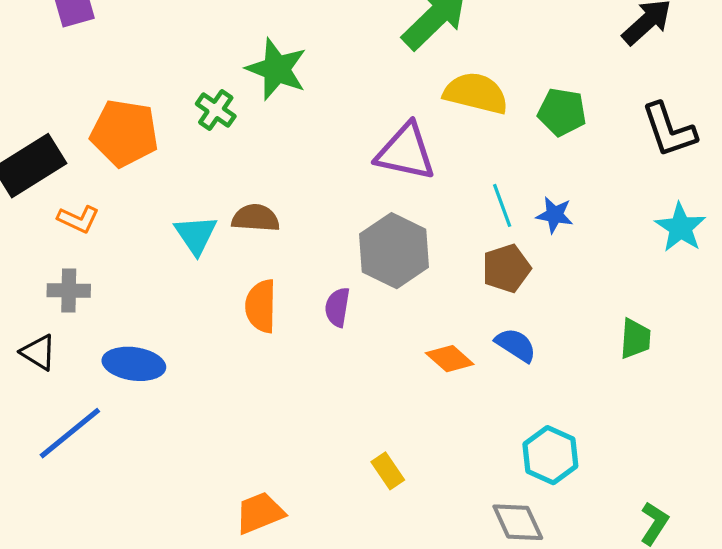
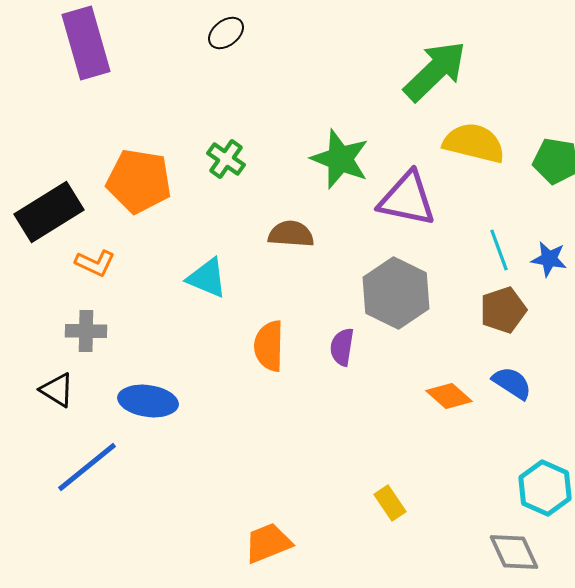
green star: (277, 69) -> (340, 159), moved
brown semicircle: (256, 218) -> (291, 234), moved
cyan triangle: (196, 235) -> (207, 278), turned -33

